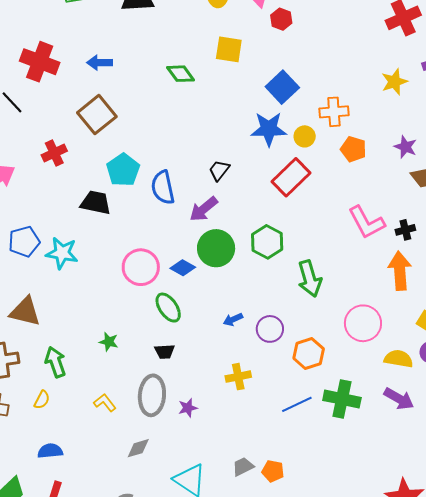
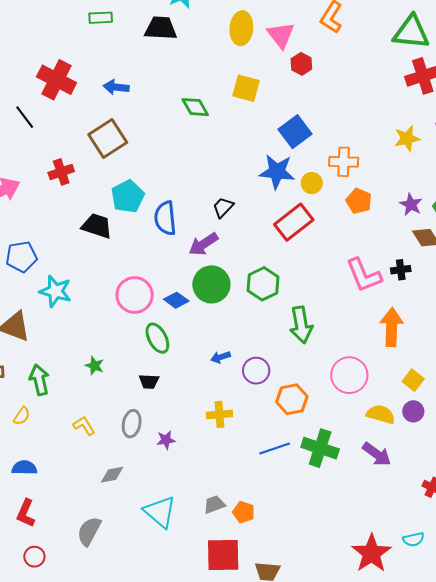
black cross: (405, 230) -> (401, 270), moved
cyan star: (62, 253) -> (55, 291), moved
gray ellipse: (152, 395) -> (132, 424), size x0.7

